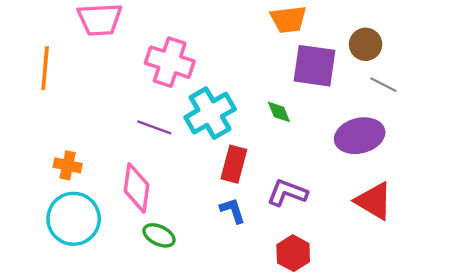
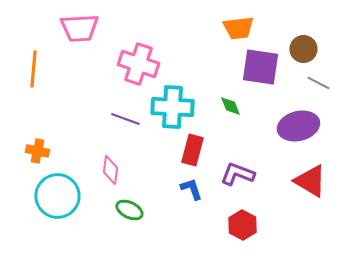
cyan cross: (210, 113) -> (172, 107), turned 33
orange cross: (68, 165) -> (37, 151), moved
pink diamond: (136, 188) -> (110, 170), size x0.7

